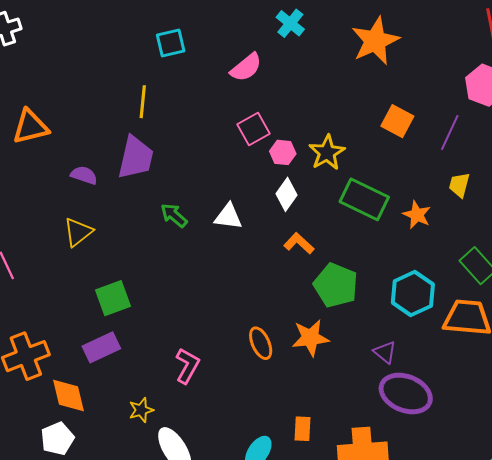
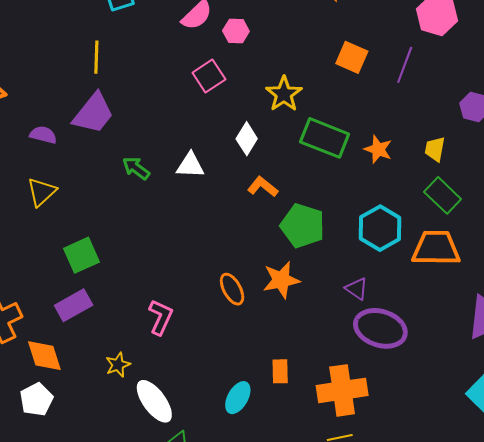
pink hexagon: (283, 152) -> (236, 31), moved
purple trapezoid: (136, 158) -> (93, 113), turned 30
yellow trapezoid: (459, 185) -> (435, 149), moved

